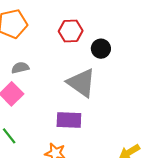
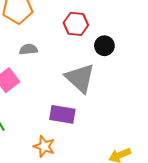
gray semicircle: (20, 68) -> (28, 49), moved

